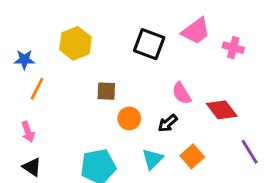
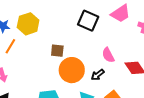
yellow hexagon: (75, 43) -> (28, 24), moved
orange circle: (129, 118) -> (72, 70), size x1.6

